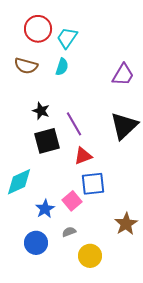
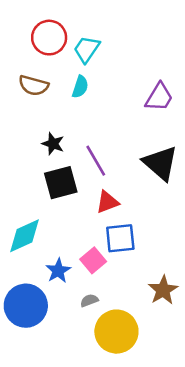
black triangle: (124, 126) -> (160, 163), turned -36
blue circle: (36, 243) -> (26, 306), moved, size x1.4
yellow circle: (90, 256) -> (116, 332), size x1.4

